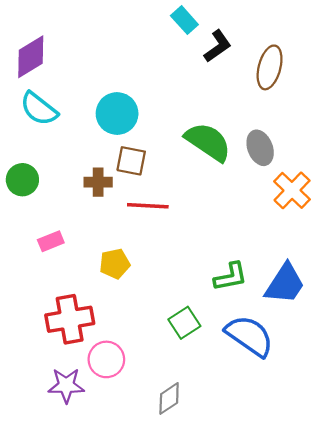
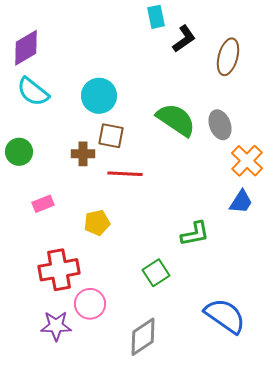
cyan rectangle: (184, 20) -> (156, 17), turned 30
blue trapezoid: (285, 284) -> (241, 202), moved, size x0.7
blue semicircle: (249, 336) -> (225, 316), moved
gray diamond: (169, 398) -> (143, 337), size x1.4

